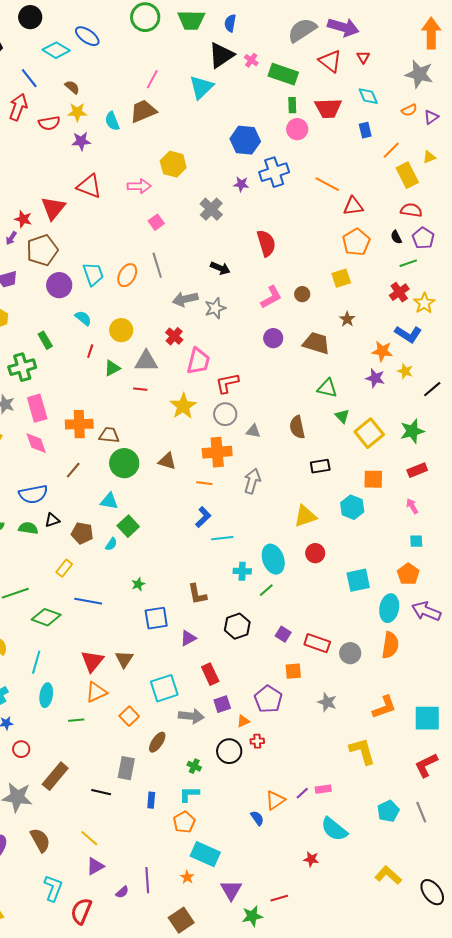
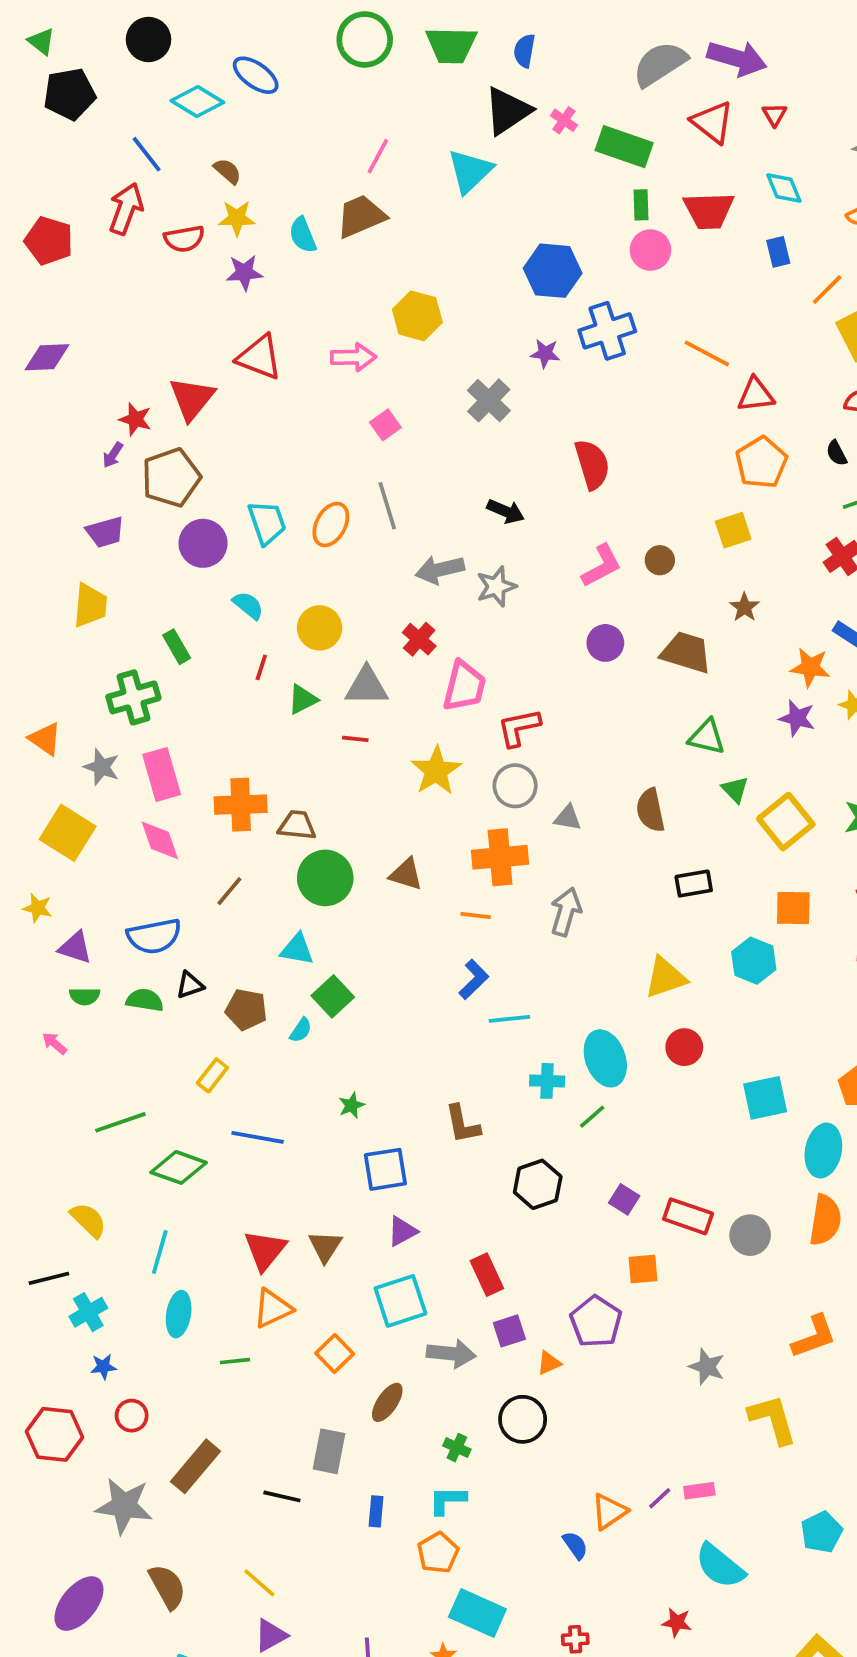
purple triangle: (188, 638) -> (402, 1231), moved
gray star: (327, 702) -> (707, 1367), moved
red cross: (257, 741) -> (575, 1639), moved

